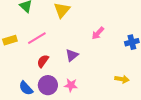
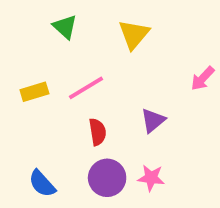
red semicircle: (43, 61) -> (98, 132), turned 136
blue semicircle: (26, 88) -> (42, 184), moved

